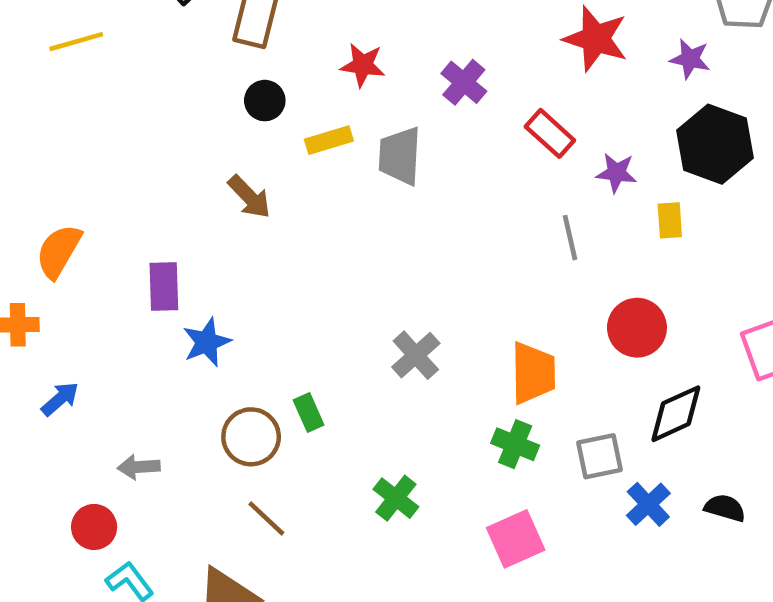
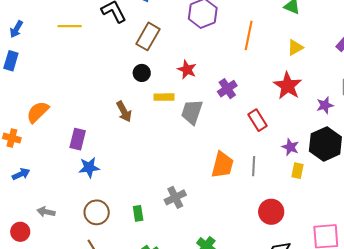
purple star: (690, 59) -> (325, 105), turned 30
purple star: (616, 173) -> (290, 147), moved
orange trapezoid: (533, 373) -> (222, 165), moved
green rectangle: (309, 412) -> (138, 213), moved

